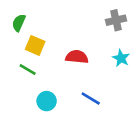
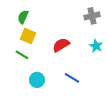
green semicircle: (19, 23) -> (23, 17), moved
red semicircle: (77, 57) -> (61, 45), turned -36

